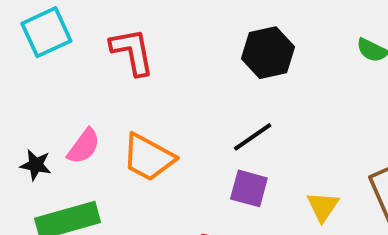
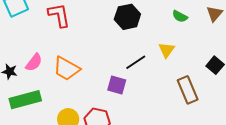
black line: (253, 137) -> (136, 62), moved
yellow triangle: (323, 207) -> (167, 50), moved

